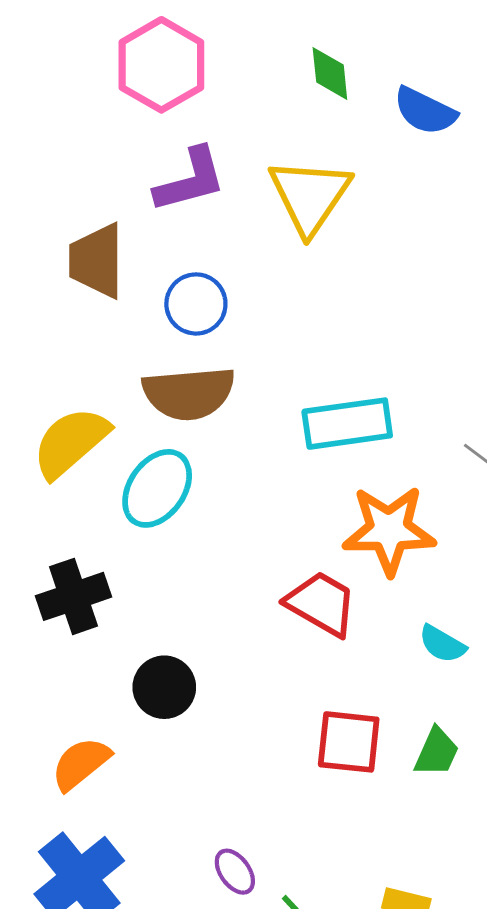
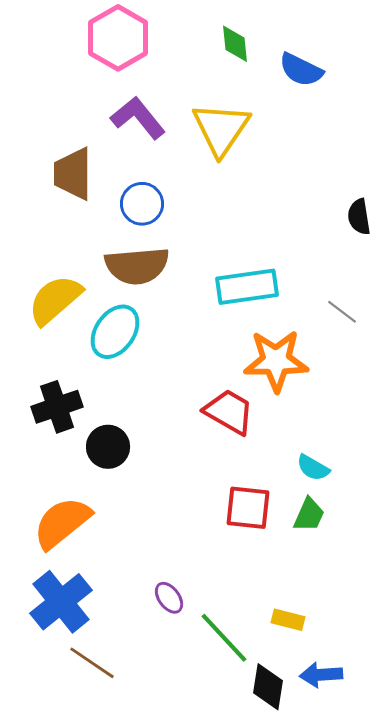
purple L-shape: (190, 180) -> (138, 118), turned -114
cyan semicircle: (442, 644) -> (313, 468), moved
black circle: (164, 687) -> (108, 447), moved
orange semicircle: (81, 764) -> (62, 523), size x1.4

